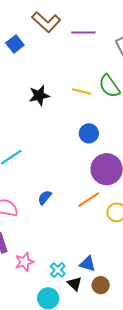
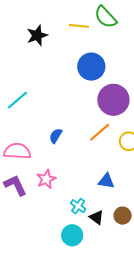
blue circle: (89, 133) -> (91, 67), size x1.4
pink star: (24, 262) -> (46, 179), moved
blue triangle: (88, 264) -> (106, 181), moved

